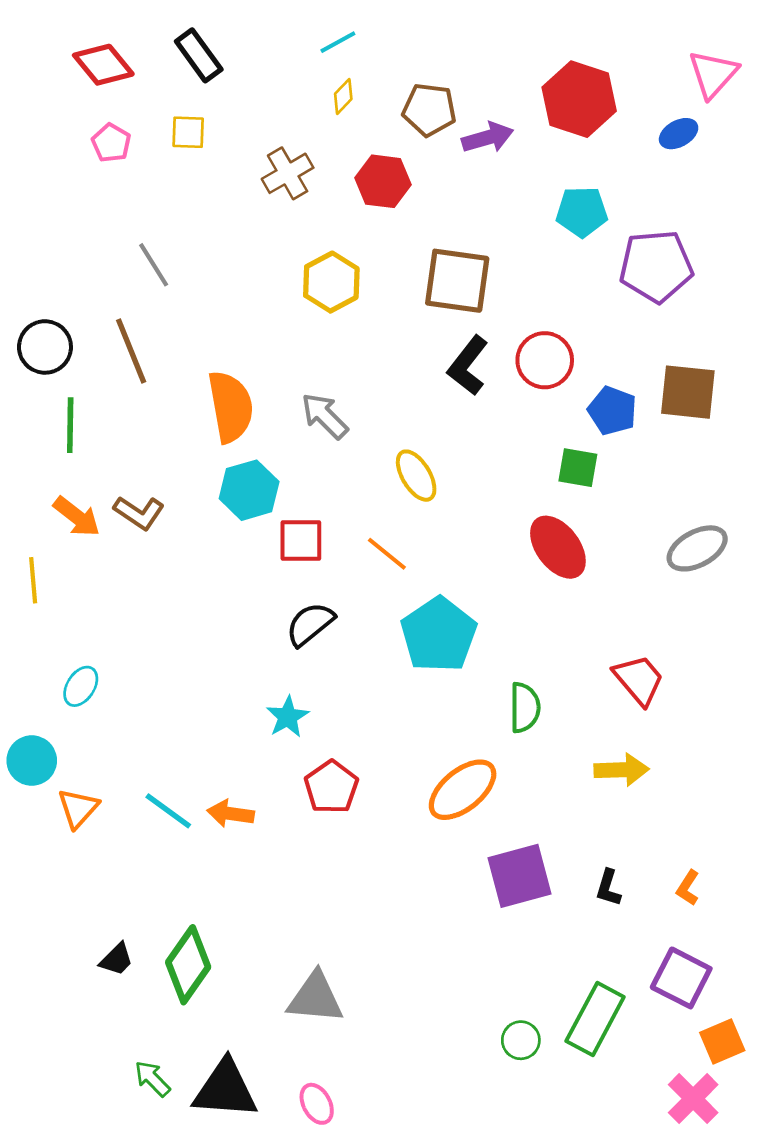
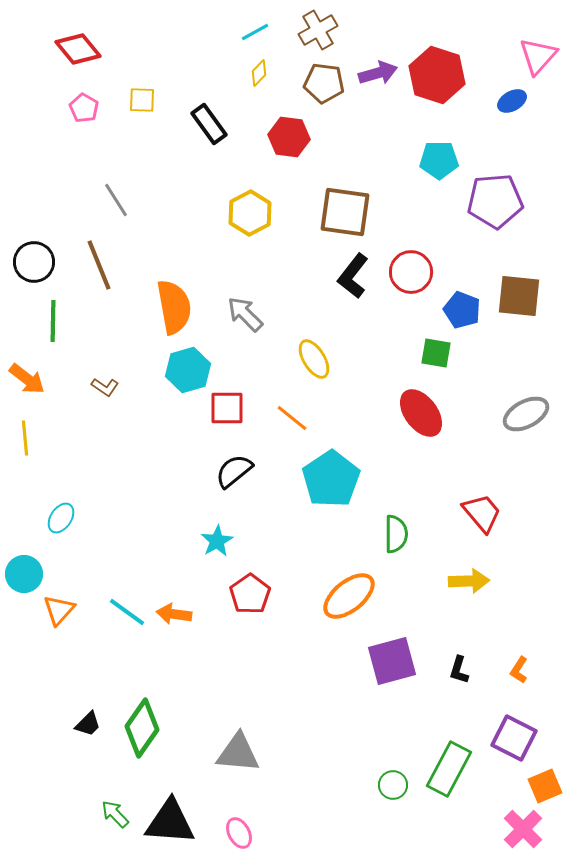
black rectangle: (199, 55) -> (209, 124), moved
purple arrow: (488, 138) -> (378, 73), moved
brown cross: (288, 173) -> (318, 30), moved
brown L-shape: (139, 513) -> (105, 387), size x0.7
orange arrow: (77, 517) -> (27, 379), moved

